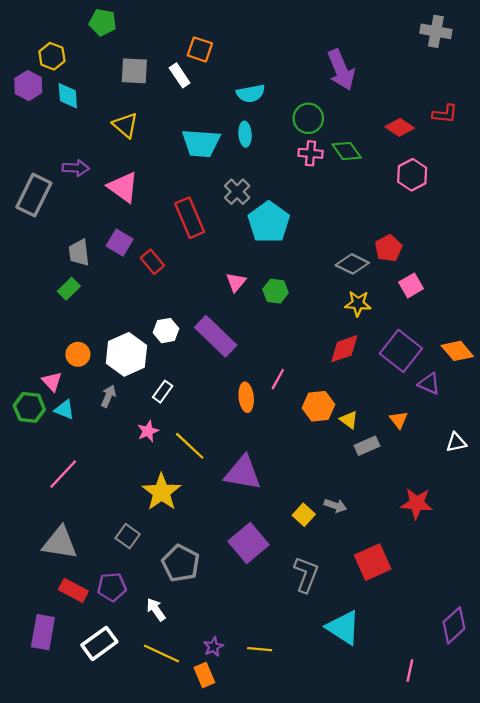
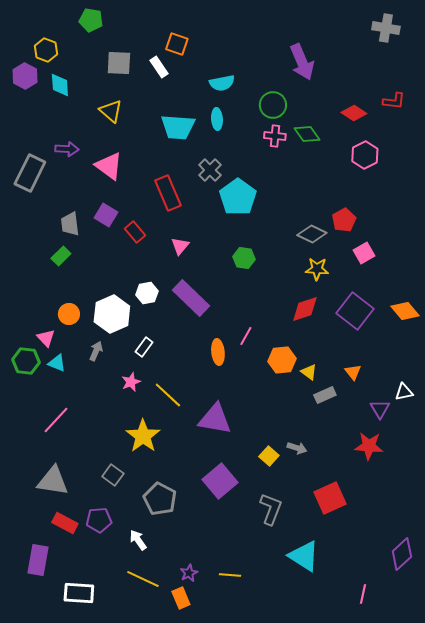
pink triangle: (236, 282) -> (180, 246), moved
purple triangle: (429, 384) -> (380, 409), moved, turned 35
white rectangle: (99, 643) -> (79, 593), moved, turned 40

